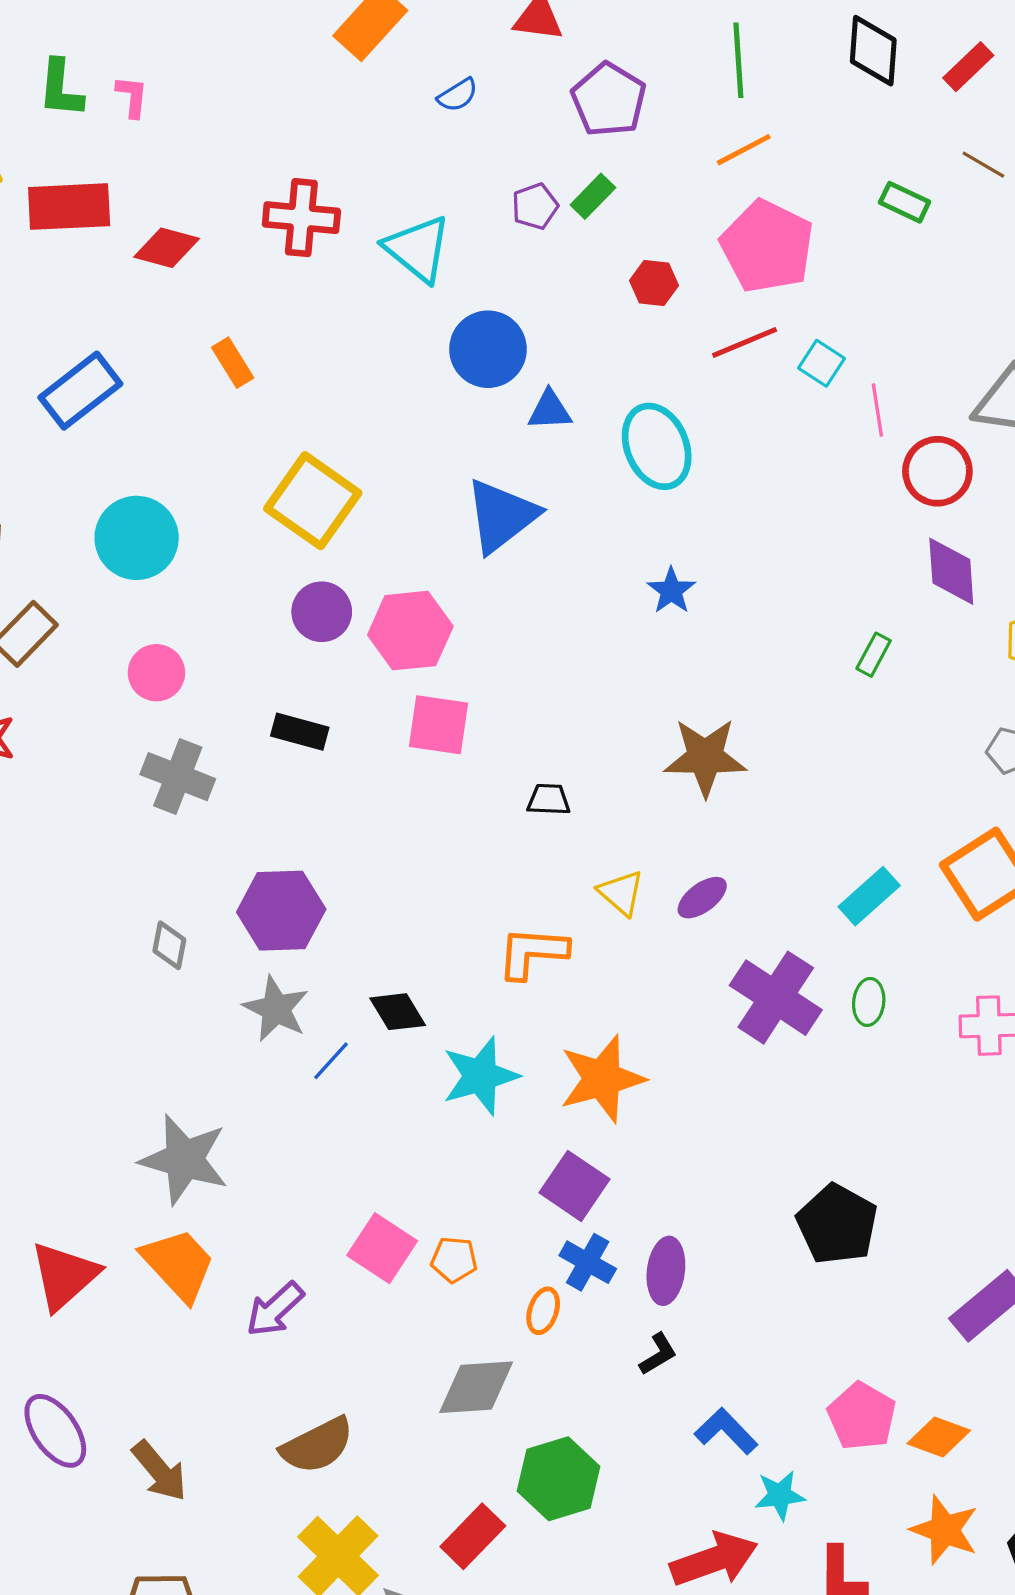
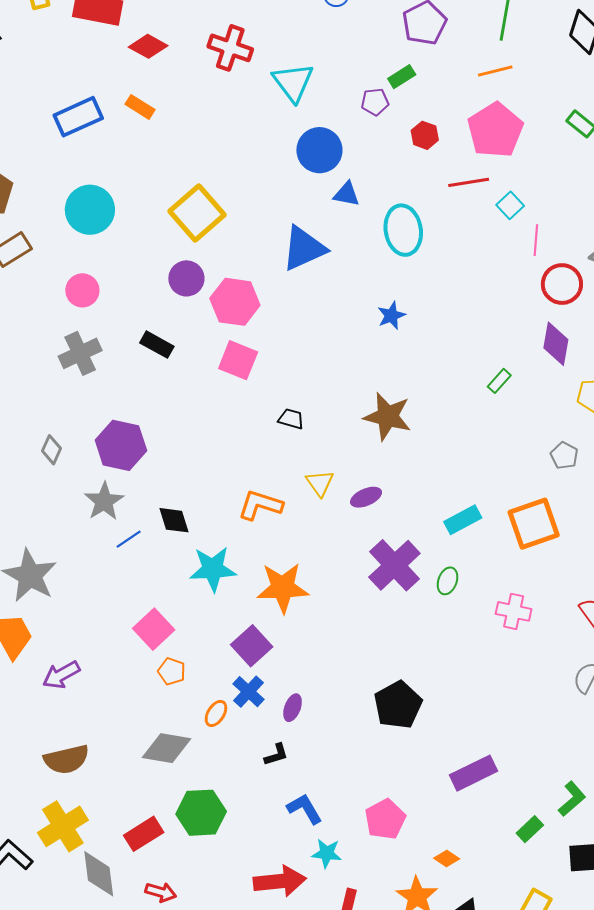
purple pentagon: (535, 206) -> (375, 102), moved
orange rectangle: (233, 363) -> (140, 107), moved, turned -40
gray cross: (178, 777) -> (80, 353), turned 30
pink square: (382, 1248) -> (154, 629), moved
purple ellipse: (666, 1271) -> (293, 708), size x0.7
orange diamond: (939, 1437) -> (447, 858), moved, size x0.7

